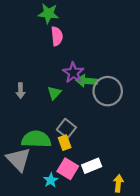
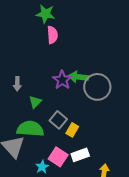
purple star: (73, 73) -> (62, 80), moved
green triangle: (54, 93) -> (35, 102), moved
yellow rectangle: (65, 143) -> (72, 130), moved, turned 48

